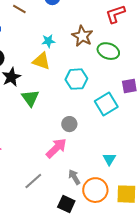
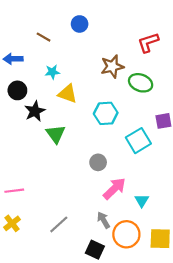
brown star: (82, 36) -> (112, 66), turned 30
cyan star: (48, 41) -> (52, 72), moved
pink arrow: (56, 148) -> (114, 189), moved

